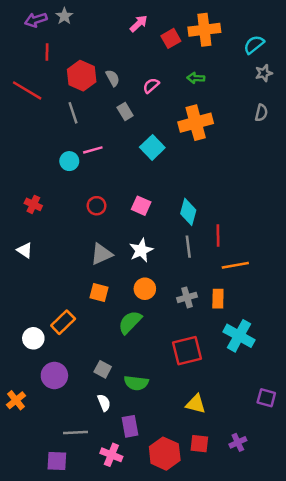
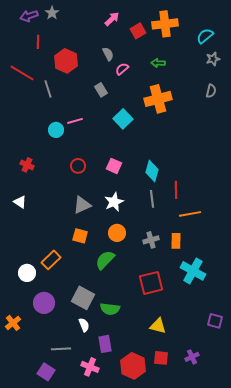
gray semicircle: (113, 78) -> (108, 54), moved
gray line: (73, 113) -> (48, 89), moved
gray square: (103, 369) -> (83, 298), size x1.6
purple square: (57, 461) -> (46, 372), turned 30

